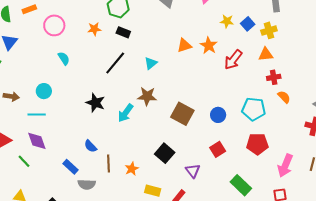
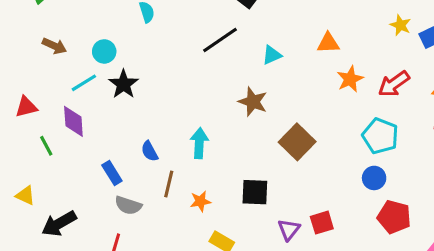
orange star: (209, 46) -> (350, 79), moved
black star: (95, 103) -> (123, 84), moved
cyan pentagon: (254, 109) -> (380, 136), moved
cyan arrow: (126, 113) -> (199, 143), moved, turned 132
cyan line: (37, 115) -> (84, 83), turned -48
blue circle: (218, 115) -> (374, 178), moved
red square: (218, 149) -> (322, 223), moved
black square: (165, 153) -> (255, 192), turned 36

